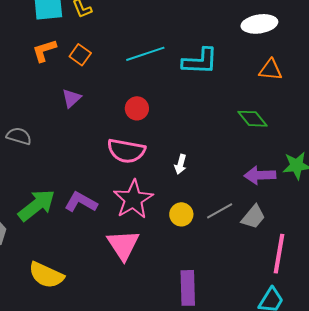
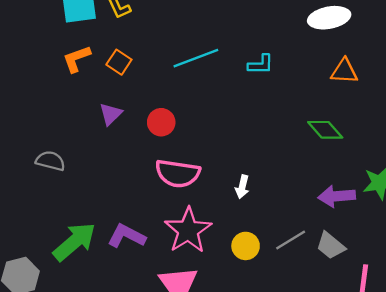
cyan L-shape: (200, 61) -> (261, 64), size x0.6
red circle: (137, 108) -> (161, 122), moved
gray trapezoid: (253, 217) -> (331, 246), turned 92

